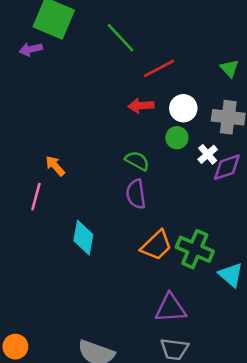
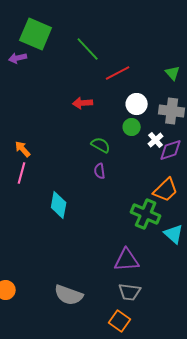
red arrow: (141, 106) -> (83, 103), moved
orange arrow: (55, 166) -> (23, 149), moved
purple semicircle: (136, 194) -> (100, 171), size x0.7
orange trapezoid: (156, 245) -> (166, 190), moved

